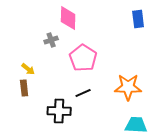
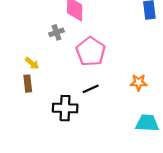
orange star: (128, 87) -> (139, 82), size x0.6

